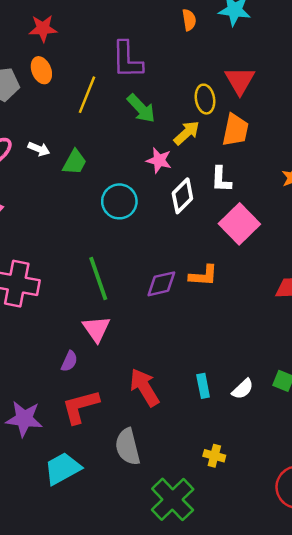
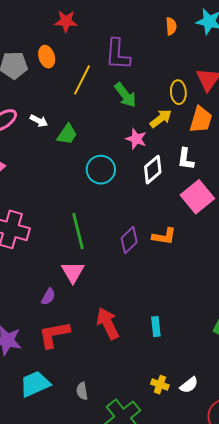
red star: (43, 28) -> (66, 21), moved
purple diamond: (161, 284) -> (129, 240), turned -36
white semicircle: (243, 389) -> (189, 385), moved
gray semicircle: (128, 447) -> (82, 391), moved, size x0.6

